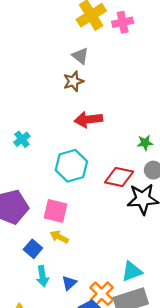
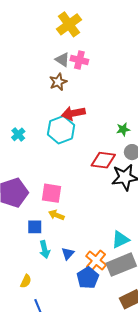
pink cross: (123, 22) -> (79, 60), moved, turned 30
cyan hexagon: (71, 166) -> (61, 130), moved
blue square: (33, 249) -> (35, 227), turned -35

